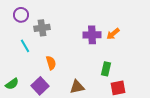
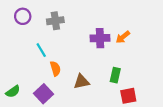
gray cross: (42, 28) -> (55, 21), moved
cyan line: (25, 46) -> (41, 50), moved
brown triangle: (77, 87) -> (82, 82), moved

